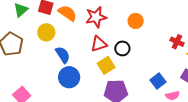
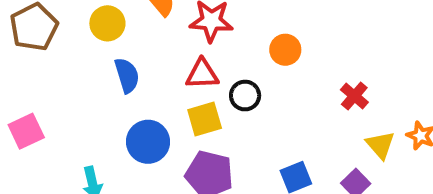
red cross: (177, 42) -> (354, 96), moved
blue circle: (69, 77) -> (148, 142), moved

